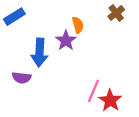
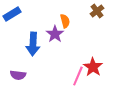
purple semicircle: (22, 78) -> (18, 75), moved
red star: (110, 100) -> (93, 67), moved

